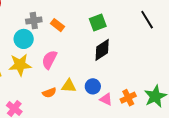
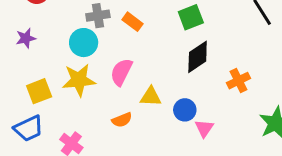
yellow triangle: (69, 86) -> (151, 97), moved
orange cross: (128, 98) -> (239, 81), moved
pink triangle: (106, 99) -> (204, 128), turned 40

